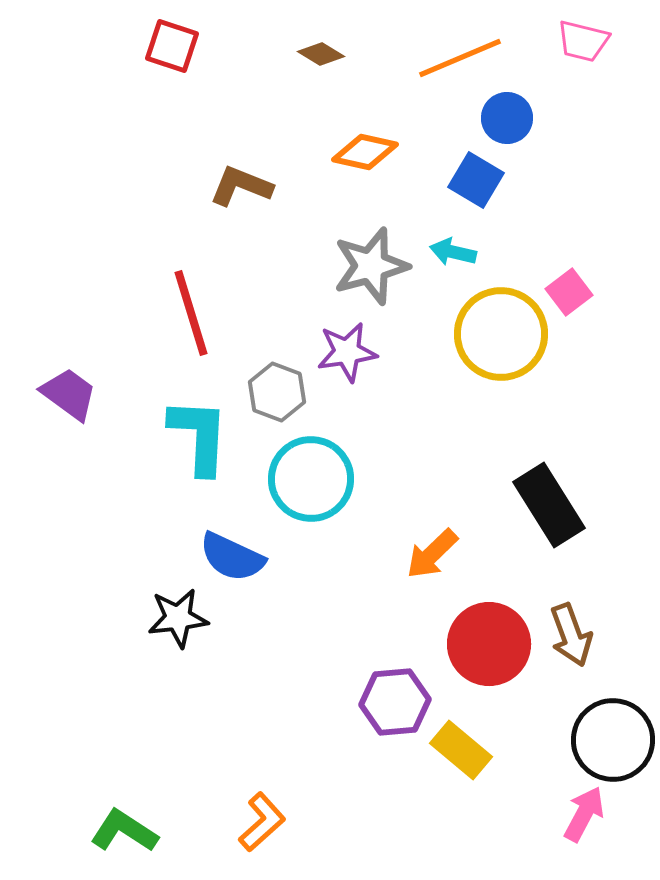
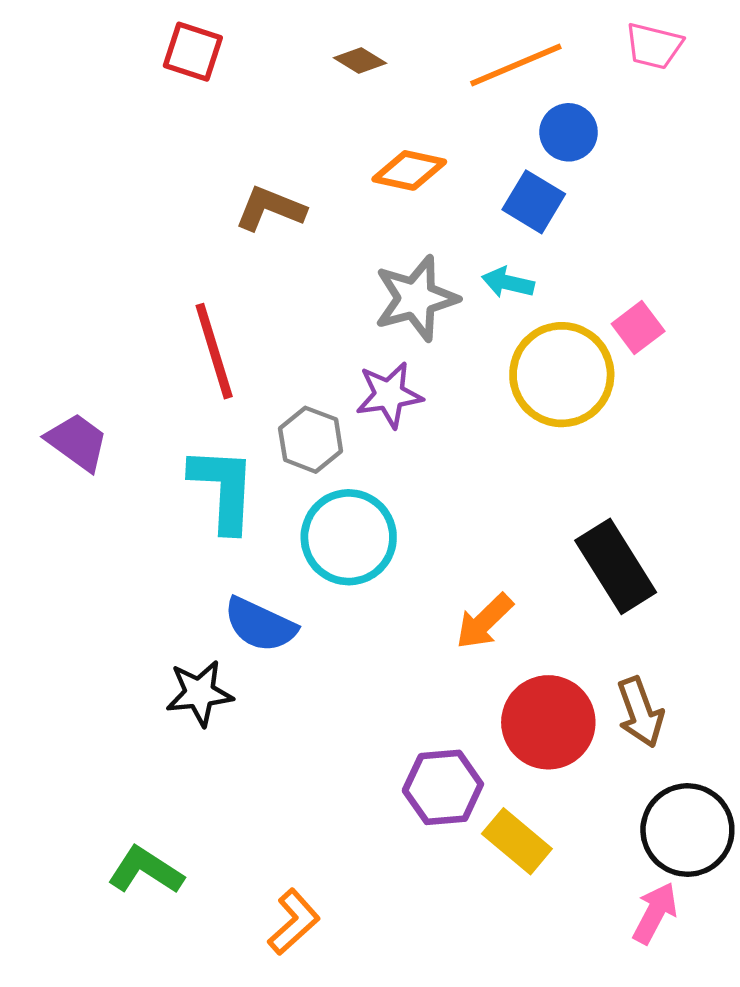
green L-shape: (124, 831) -> (146, 870), moved

